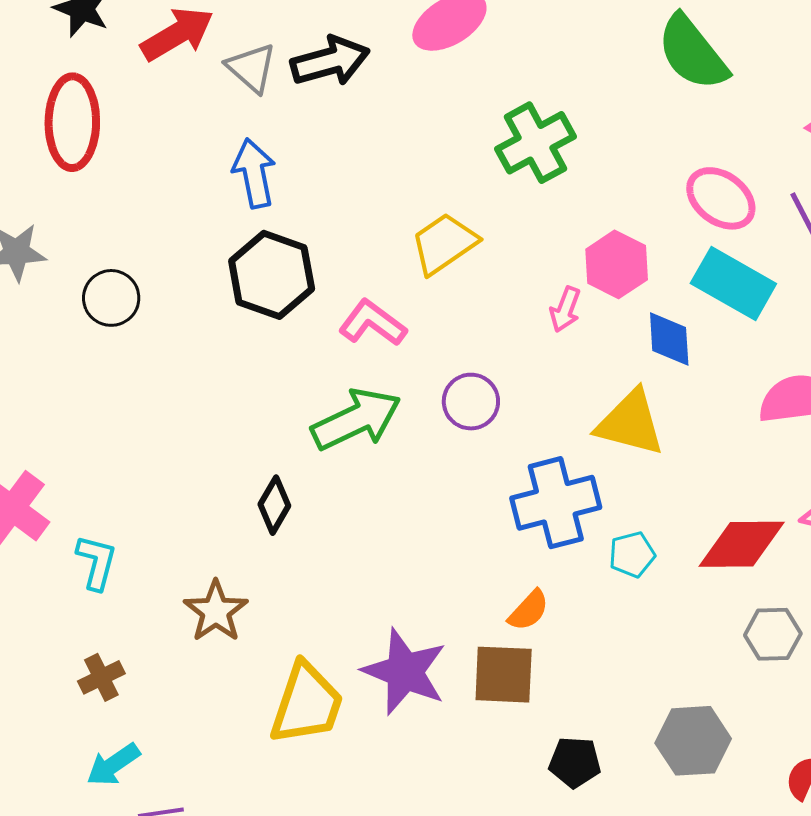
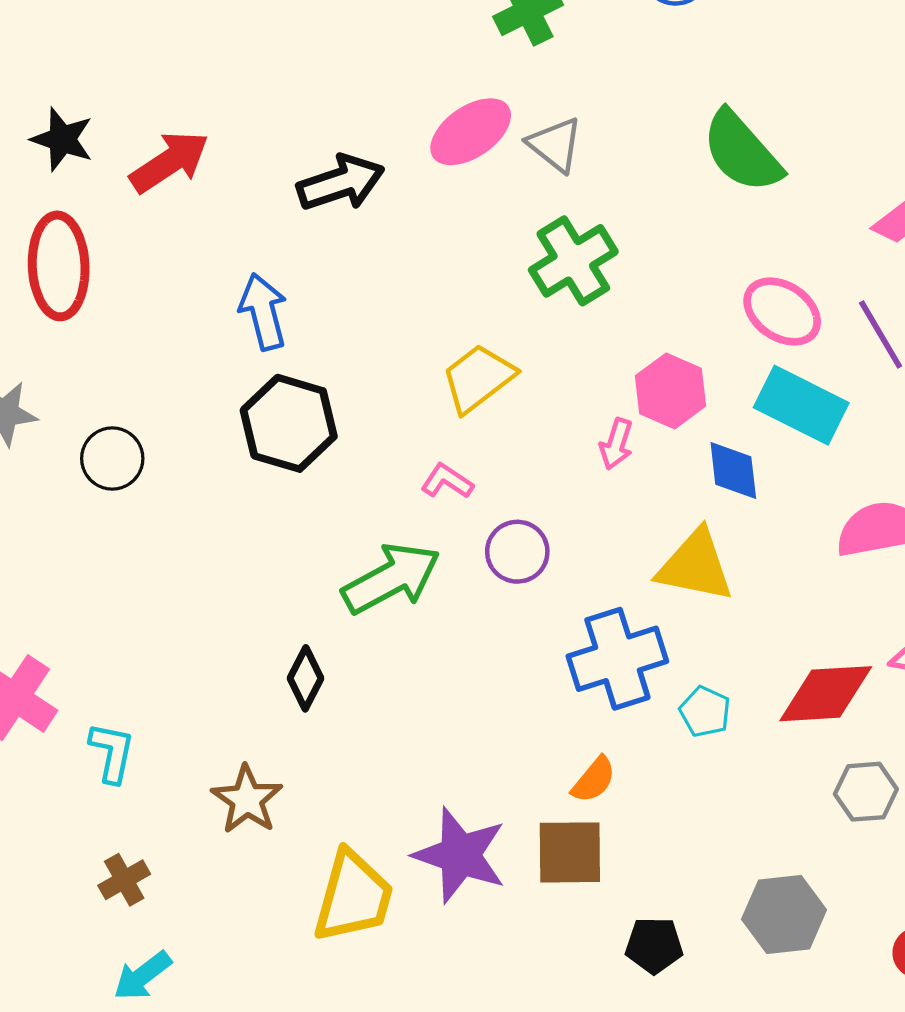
gray triangle: (251, 68) -> (555, 145), moved
pink L-shape: (373, 323) -> (447, 481), moved, size x0.7
cyan pentagon: (632, 555) -> (705, 712), turned -30

